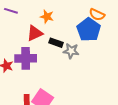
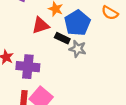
blue pentagon: (89, 30) -> (77, 23), moved
purple cross: (26, 58) -> (28, 67), moved

